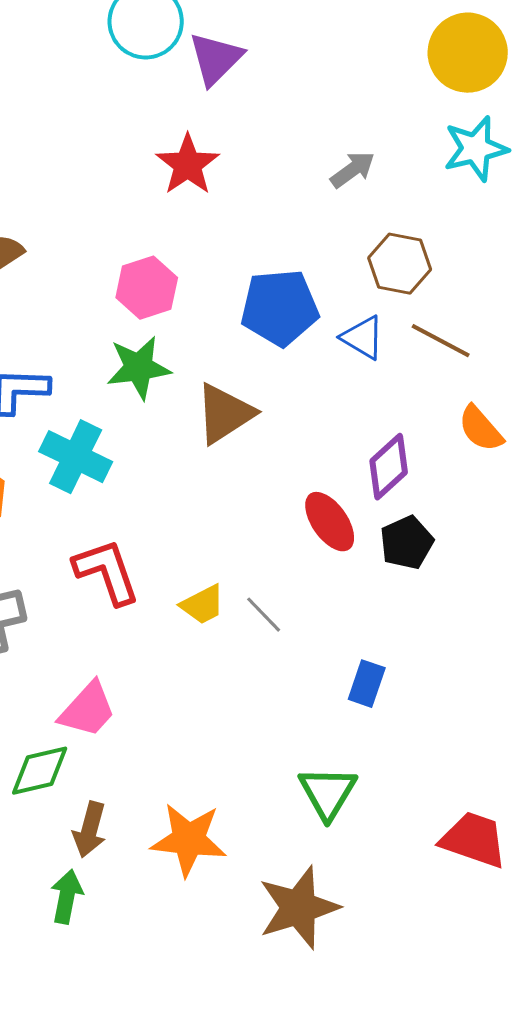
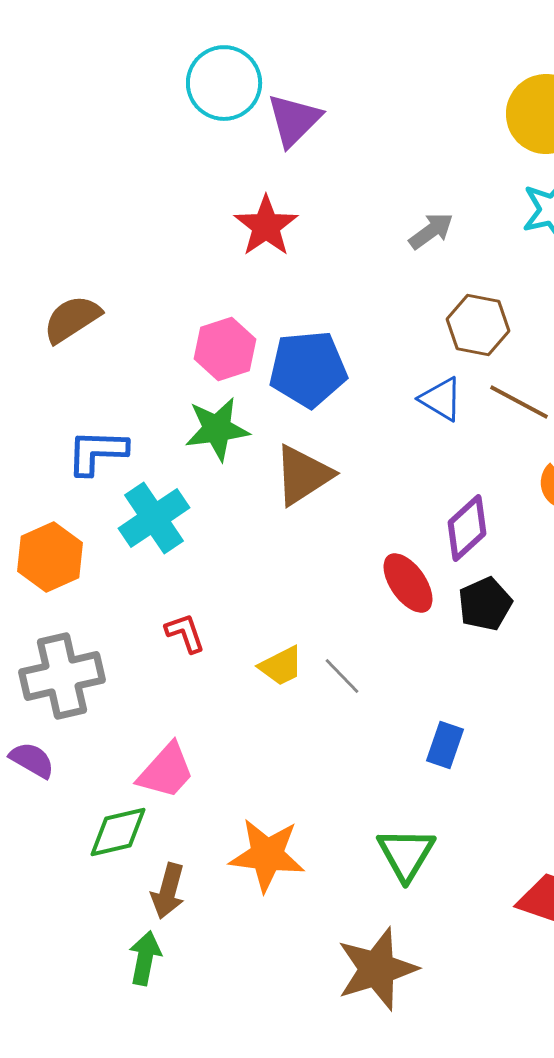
blue pentagon: (280, 308) -> (308, 369), moved
cyan cross: (76, 457) -> (154, 518), turned 30
red L-shape: (107, 572) -> (185, 633), size x0.6
orange star: (189, 840) -> (267, 855), moved

